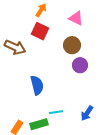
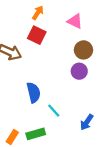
brown circle: (72, 45) -> (83, 50), moved
cyan line: (56, 112) -> (54, 111), moved, turned 56

